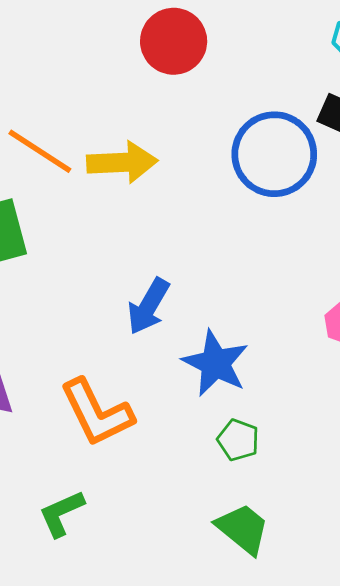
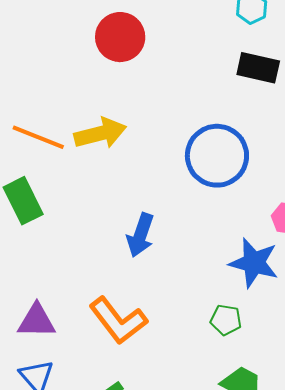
blue circle: (274, 154) -> (217, 156), moved
blue star: (215, 363) -> (254, 263), moved

